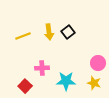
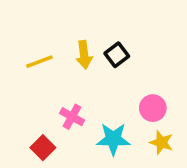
pink circle: (98, 63) -> (153, 108), moved
pink cross: (42, 68) -> (72, 117), turned 32

